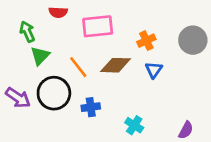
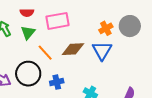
orange cross: (146, 41) -> (106, 28), moved
green triangle: (40, 56) -> (28, 33), moved
blue triangle: (154, 70) -> (102, 51), size x1.5

